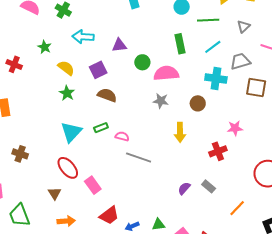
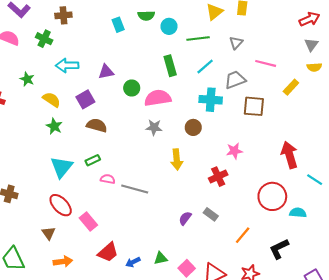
pink semicircle: (122, 136) -> (108, 179), moved

